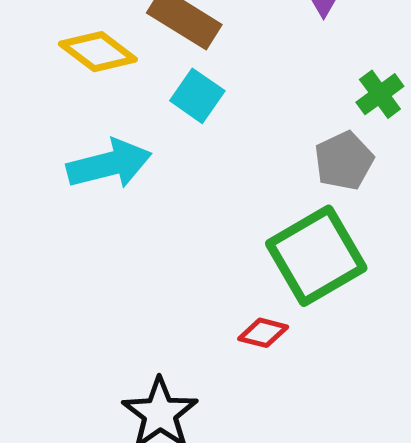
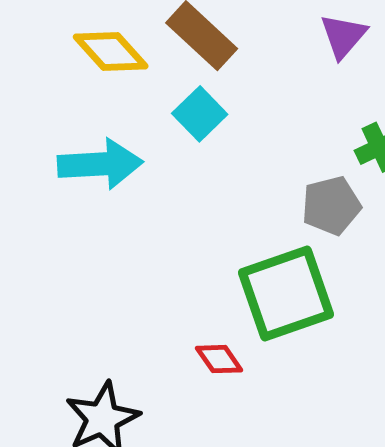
red diamond: (263, 333) -> (219, 359), turned 30

